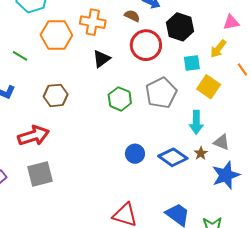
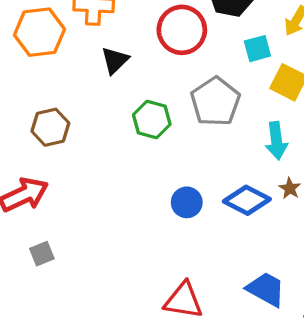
gray square: (40, 174) -> (42, 254), size x0.6

